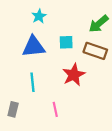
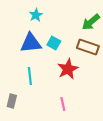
cyan square: (66, 42) -> (54, 43), moved, turned 32
pink line: (55, 109) -> (63, 104), moved

